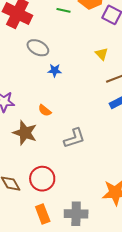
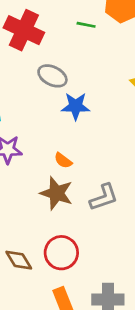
blue star: (55, 70) -> (76, 106), size x1.5
brown star: (25, 133) -> (56, 193), moved

